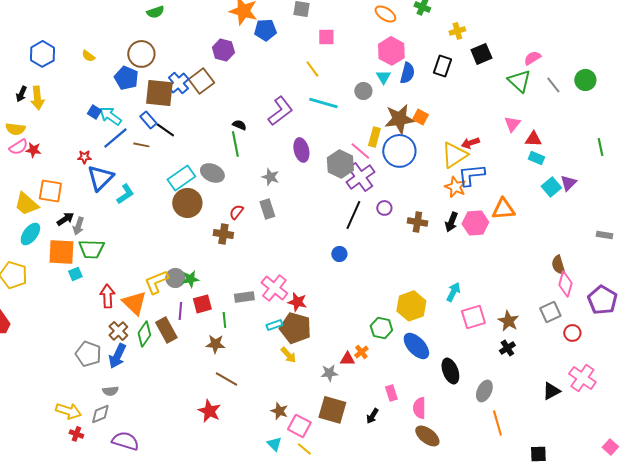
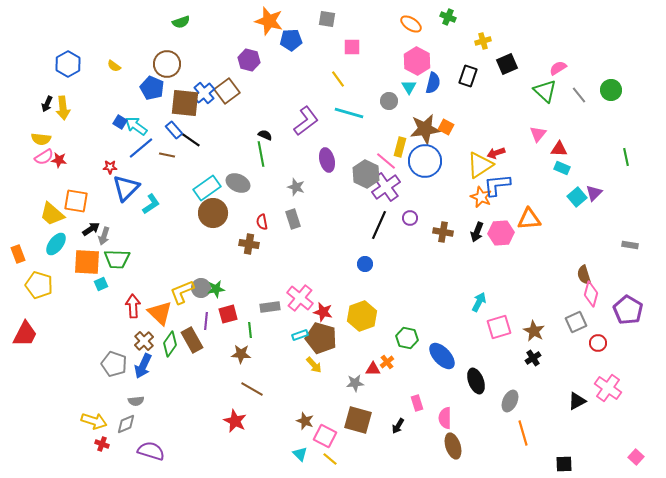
red semicircle: (236, 212) -> (262, 222), turned -49
yellow hexagon: (411, 306) -> (362, 316), moved
brown ellipse: (427, 436) -> (453, 446), turned 35

